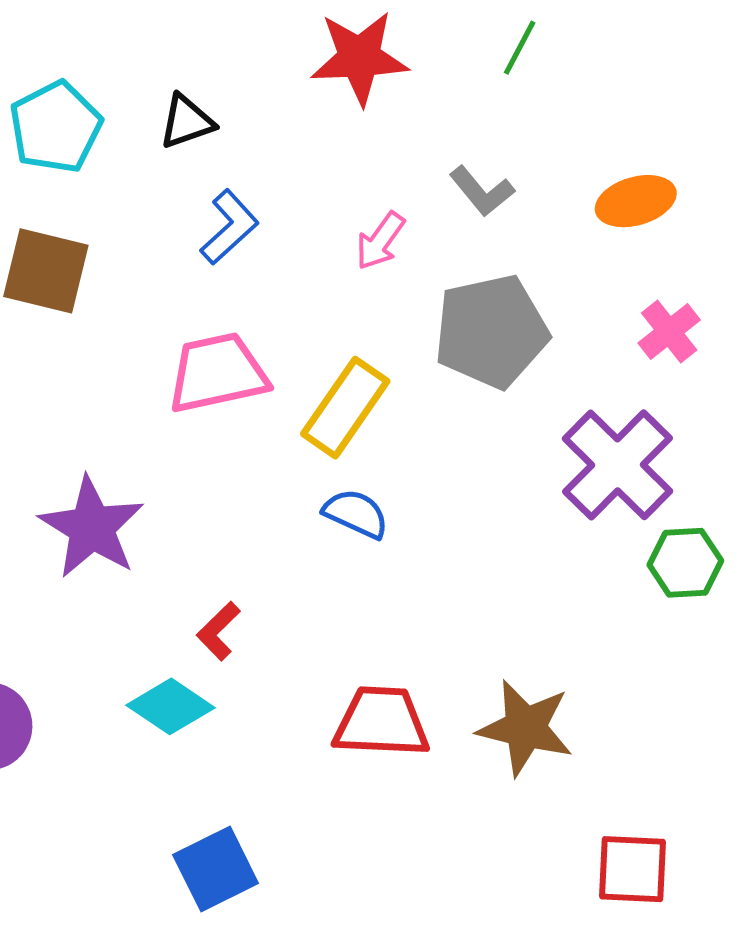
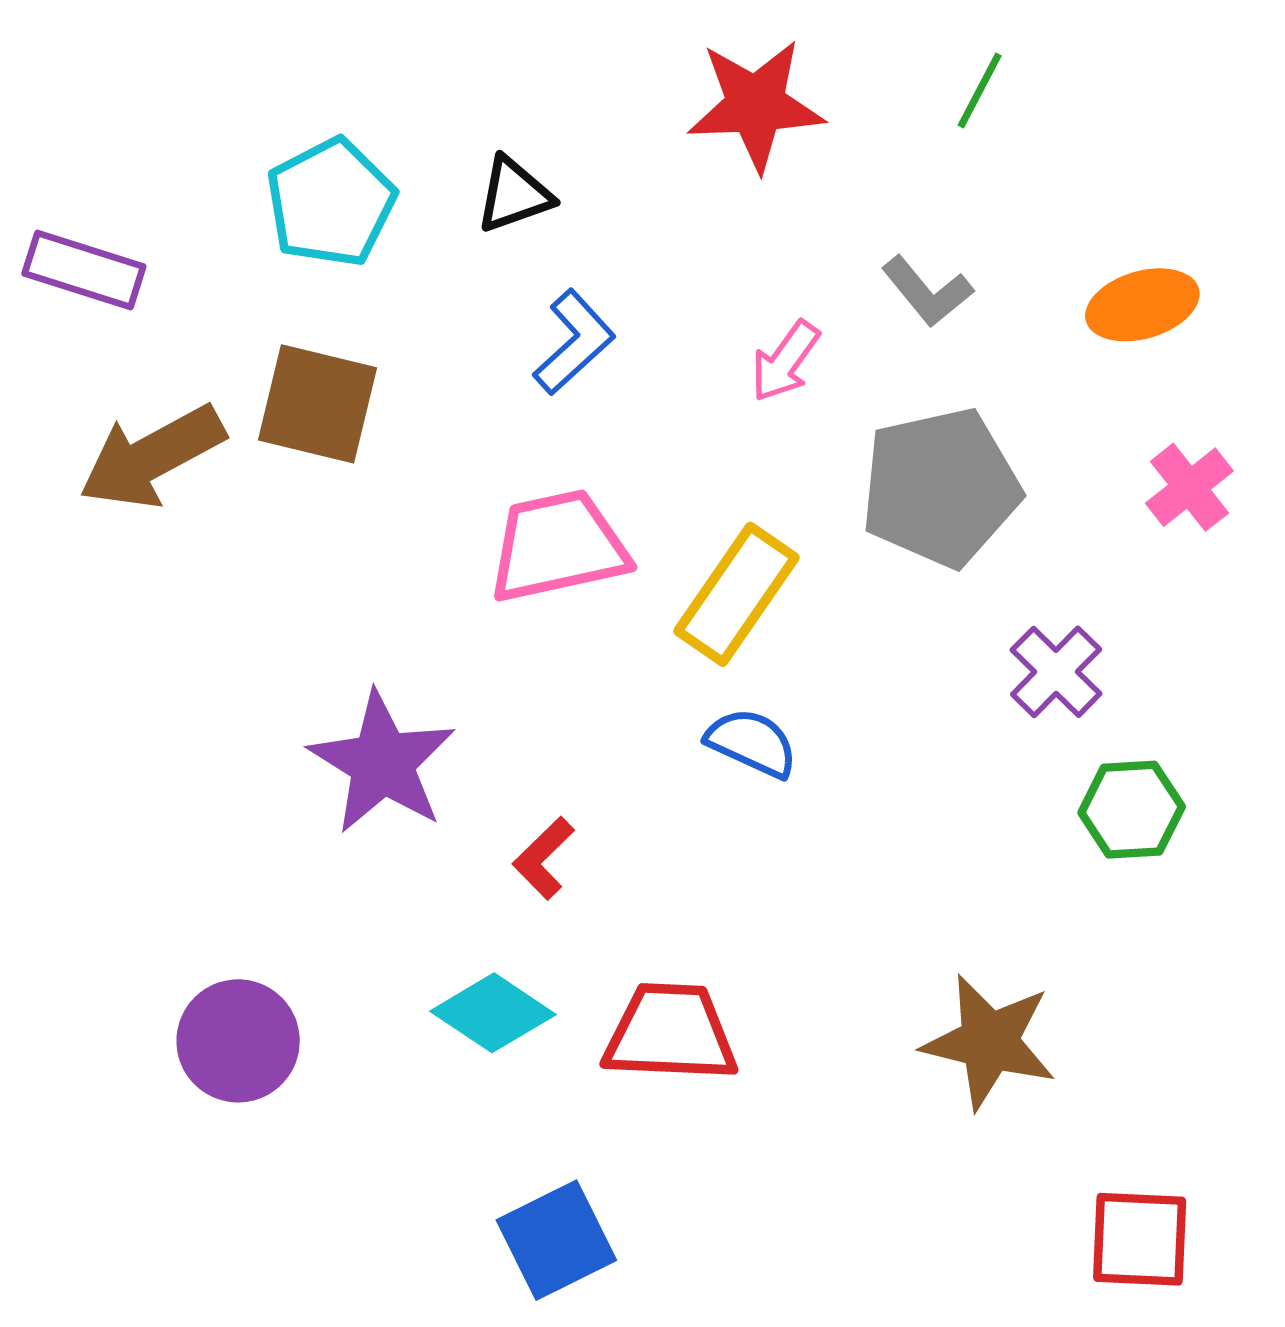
purple cross: (618, 465) -> (1056, 672), moved, size x0.6
green hexagon: (685, 563) -> (1132, 810), moved
red L-shape: (218, 631) -> (544, 858), moved
red trapezoid: (381, 722) -> (670, 1033), moved

